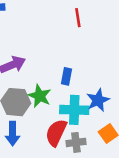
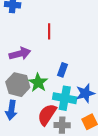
red line: (78, 18) -> (49, 31), moved

